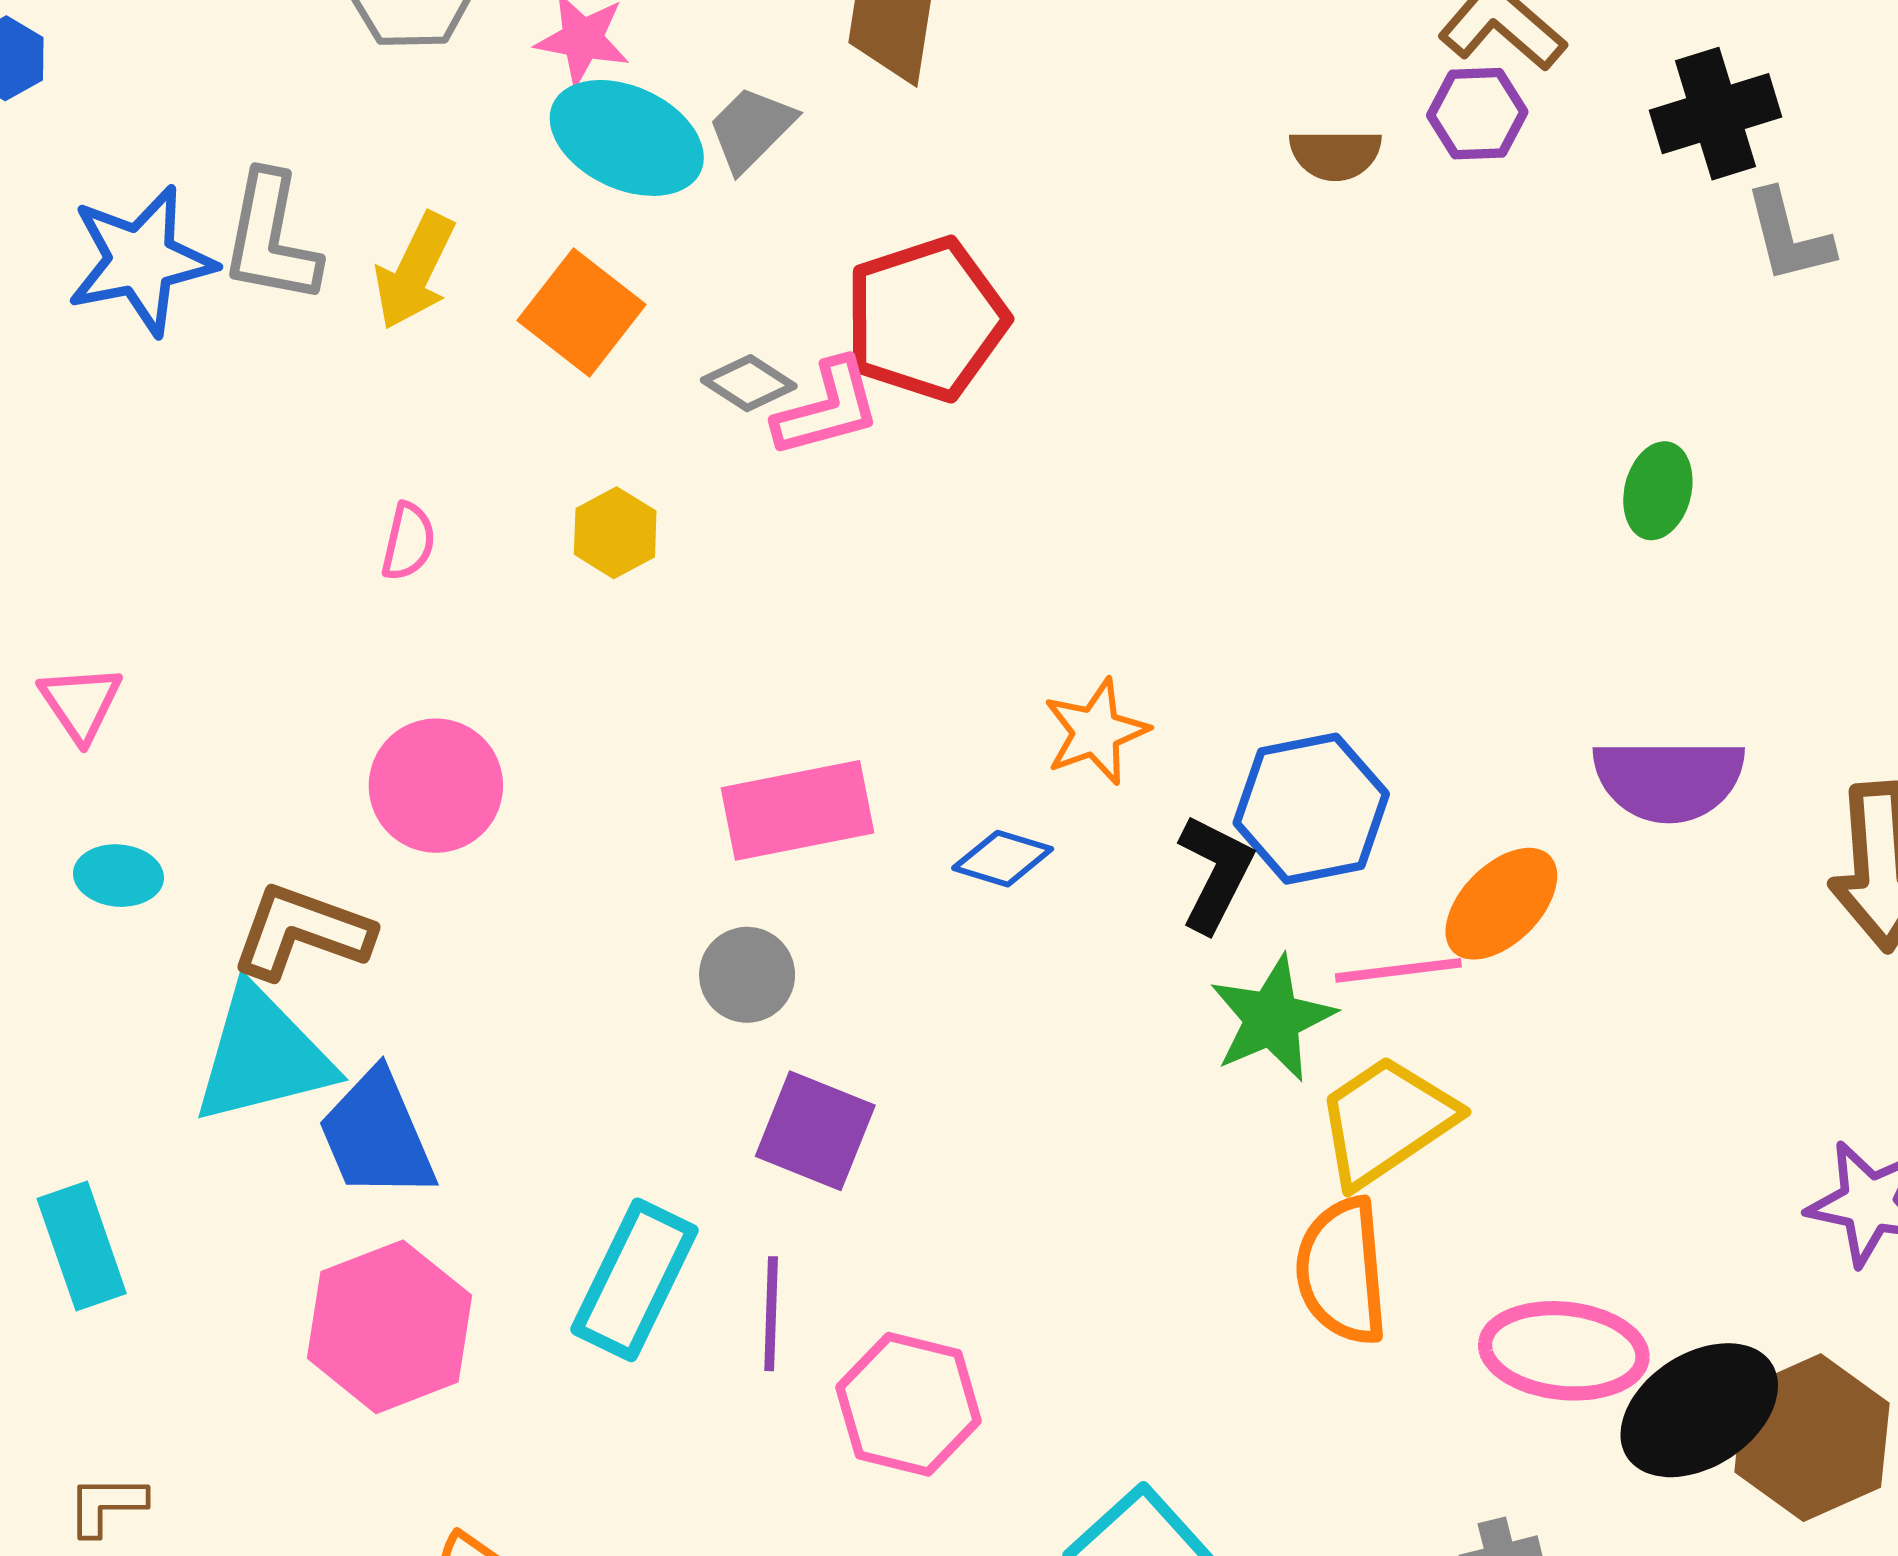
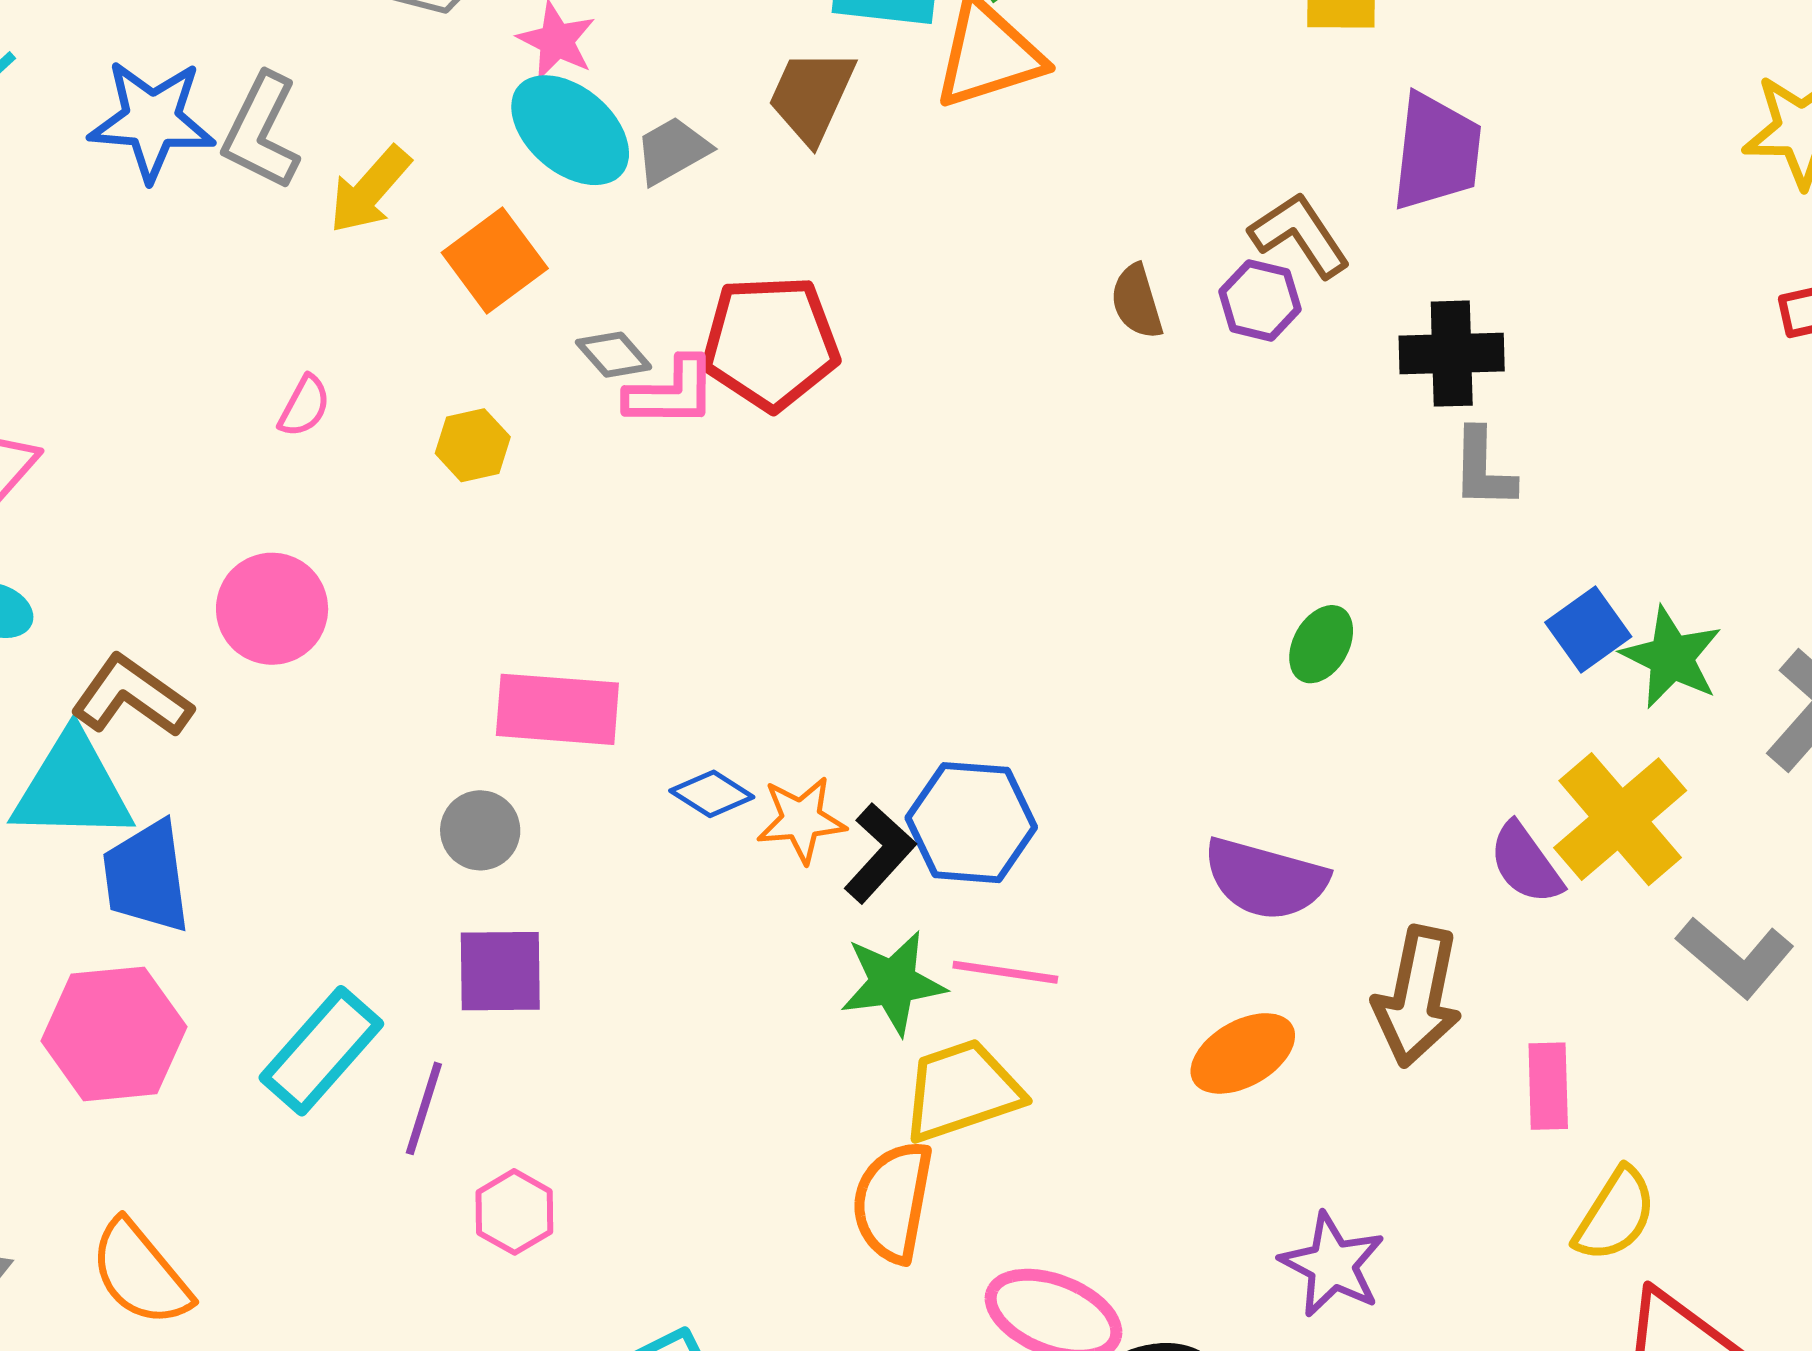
brown semicircle: (1335, 154) -> (1137, 302), turned 58
orange star: (1096, 732) -> (801, 820), moved
orange ellipse: (1501, 904) -> (1243, 1053), moved
purple square: (815, 1131) -> (500, 971), turned -38
pink hexagon: (909, 1404) -> (514, 1212), size x0.7

